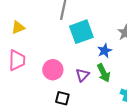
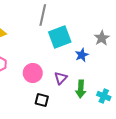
green arrow: (104, 73) -> (81, 89), moved, turned 30

